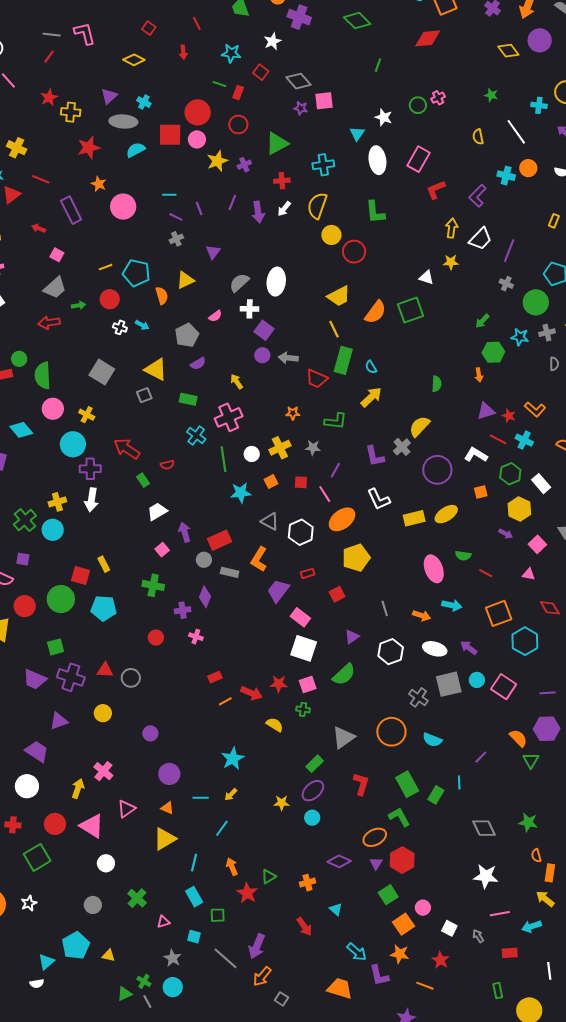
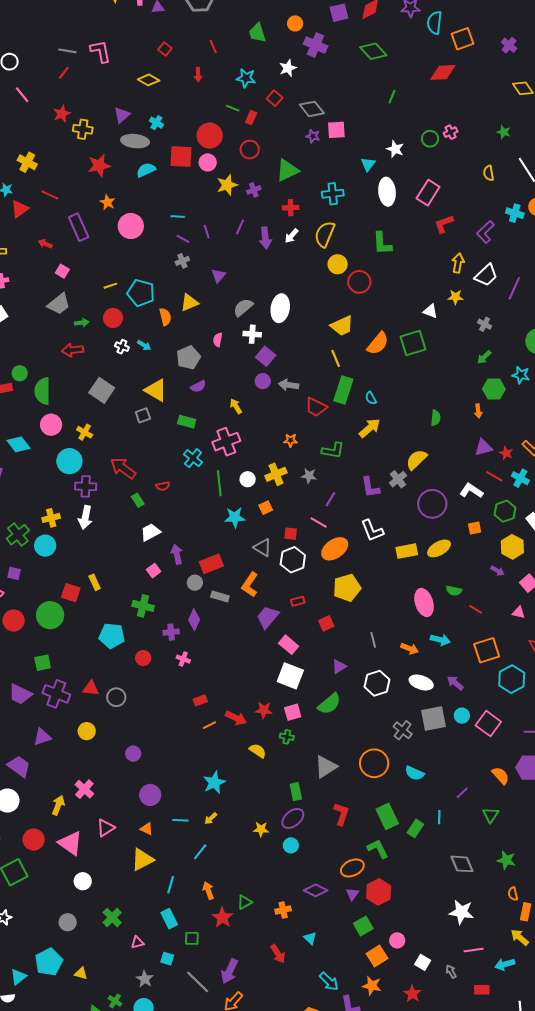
gray cross: (506, 284) -> (485, 324), moved
pink semicircle: (215, 316) -> (218, 340), turned 136
red arrow: (49, 323) -> (73, 350), moved
red square: (301, 482) -> (291, 534), moved
pink line: (325, 494) -> (319, 523), turned -30
cyan pentagon: (104, 608) -> (112, 636), moved
green triangle: (531, 760) -> (491, 815), moved
green rectangle: (315, 764) -> (296, 792), turned -60

